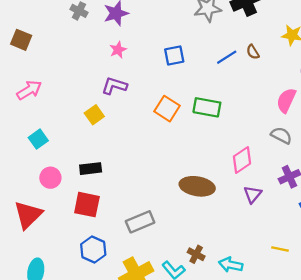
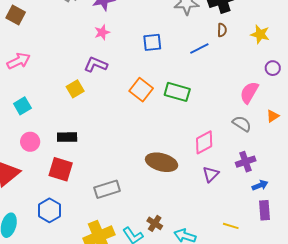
brown semicircle: (253, 52) -> (222, 30), moved, turned -152
blue hexagon: (93, 249) -> (49, 210), moved

